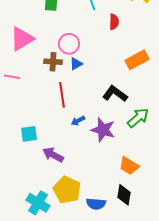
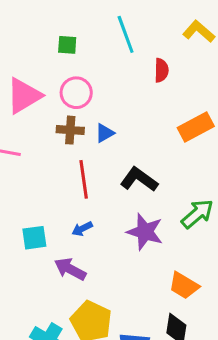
pink circle: (69, 44) -> (76, 93), moved
black L-shape: (115, 94) -> (139, 179), moved
blue arrow: (78, 121) -> (82, 229), moved

